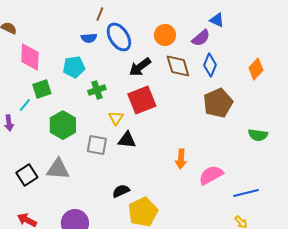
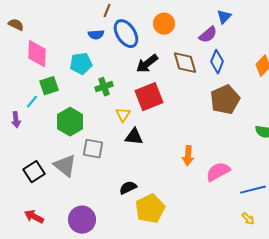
blue triangle: (217, 20) -> (224, 17), turned 49
orange circle: (165, 35) -> (164, 24), moved
gray square: (97, 145) -> (93, 149), moved
gray triangle: (58, 169) -> (65, 166), turned 35

